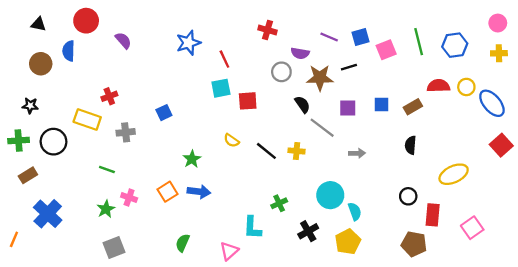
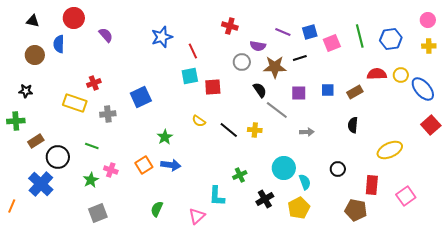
blue square: (164, 113) -> (141, 97), size x1.5
black circle: (53, 142) -> (58, 157), moved
brown rectangle: (28, 175) -> (36, 141), moved
black circle: (408, 196) -> (338, 169), moved

